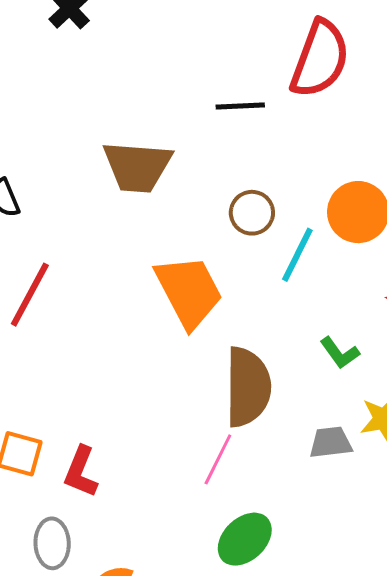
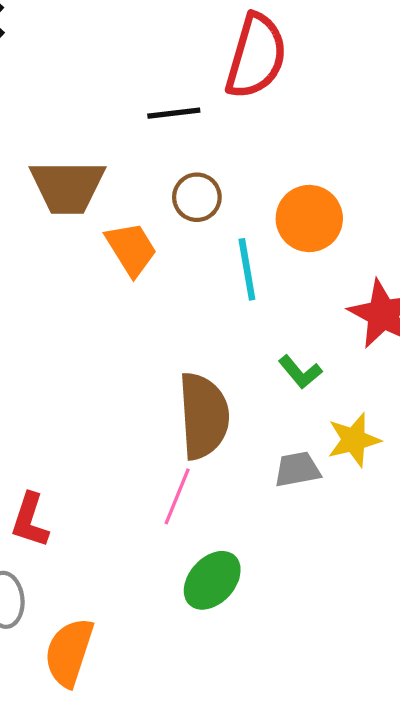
brown circle: (252, 213) -> (197, 197), moved
cyan line: (297, 255) -> (247, 269), turned -32
orange trapezoid: (189, 291) -> (131, 249), moved, size x0.7

